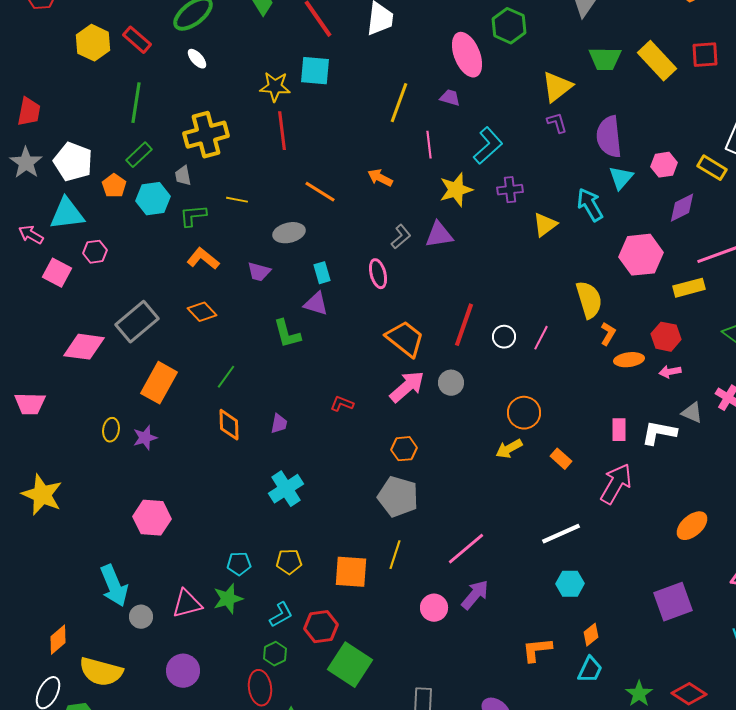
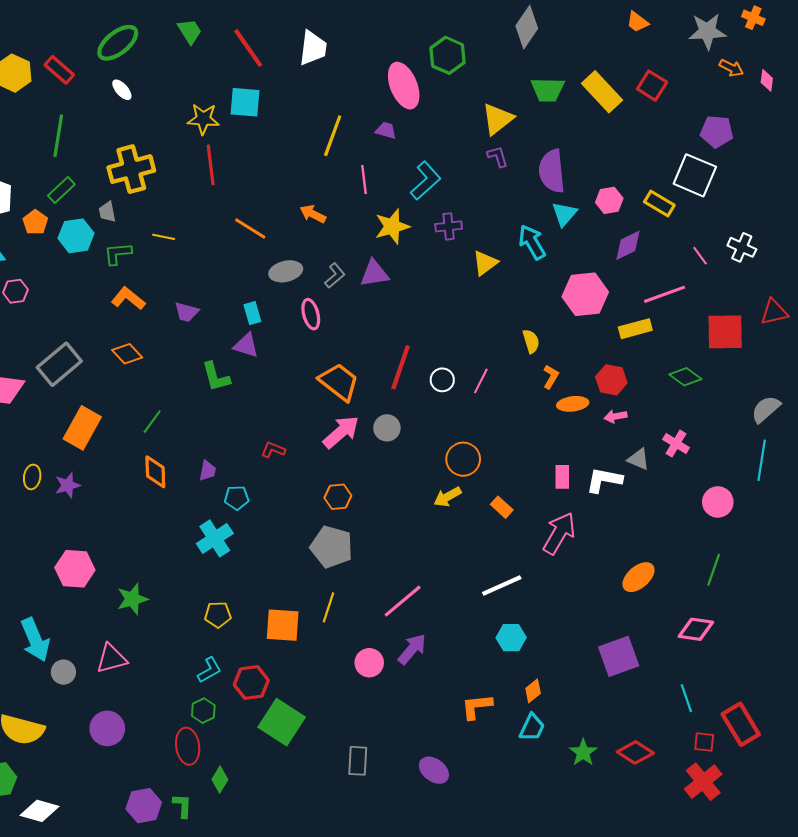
red square: (705, 55) -> (652, 86), turned 36
gray ellipse: (289, 233) -> (286, 271), moved
yellow semicircle: (589, 300) -> (531, 341), size x0.6
cyan pentagon: (239, 564) -> (237, 498), moved
green star: (228, 599) -> (132, 599), moved

